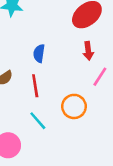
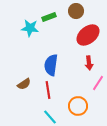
blue semicircle: (39, 53) -> (51, 65), size x1.5

